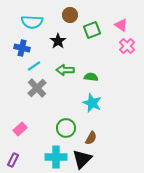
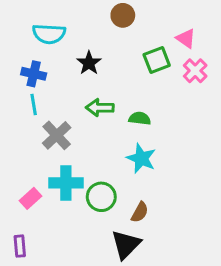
brown circle: (70, 15) -> (123, 15), moved
green square: (92, 30) -> (157, 60), moved
cyan line: (34, 66) -> (34, 105), moved, turned -64
cyan cross: (56, 157) -> (66, 183), moved
purple rectangle: (13, 160) -> (20, 246), turned -32

